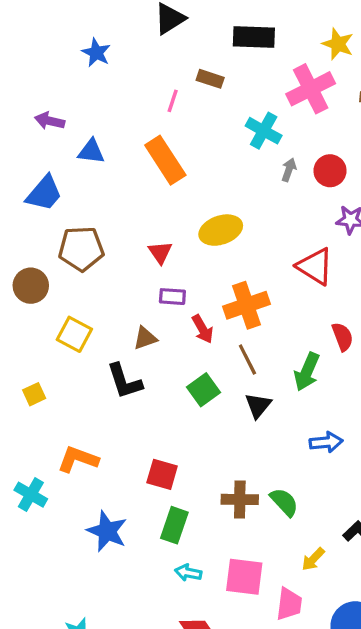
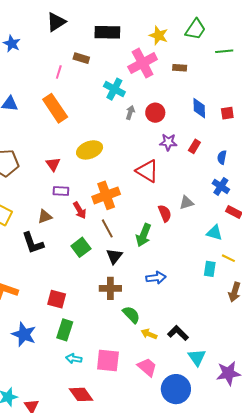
brown cross: (240, 499) -> (110, 288), moved
yellow arrow: (313, 559) -> (149, 334), moved, turned 70
pink trapezoid: (289, 604) -> (147, 367), moved, turned -55

